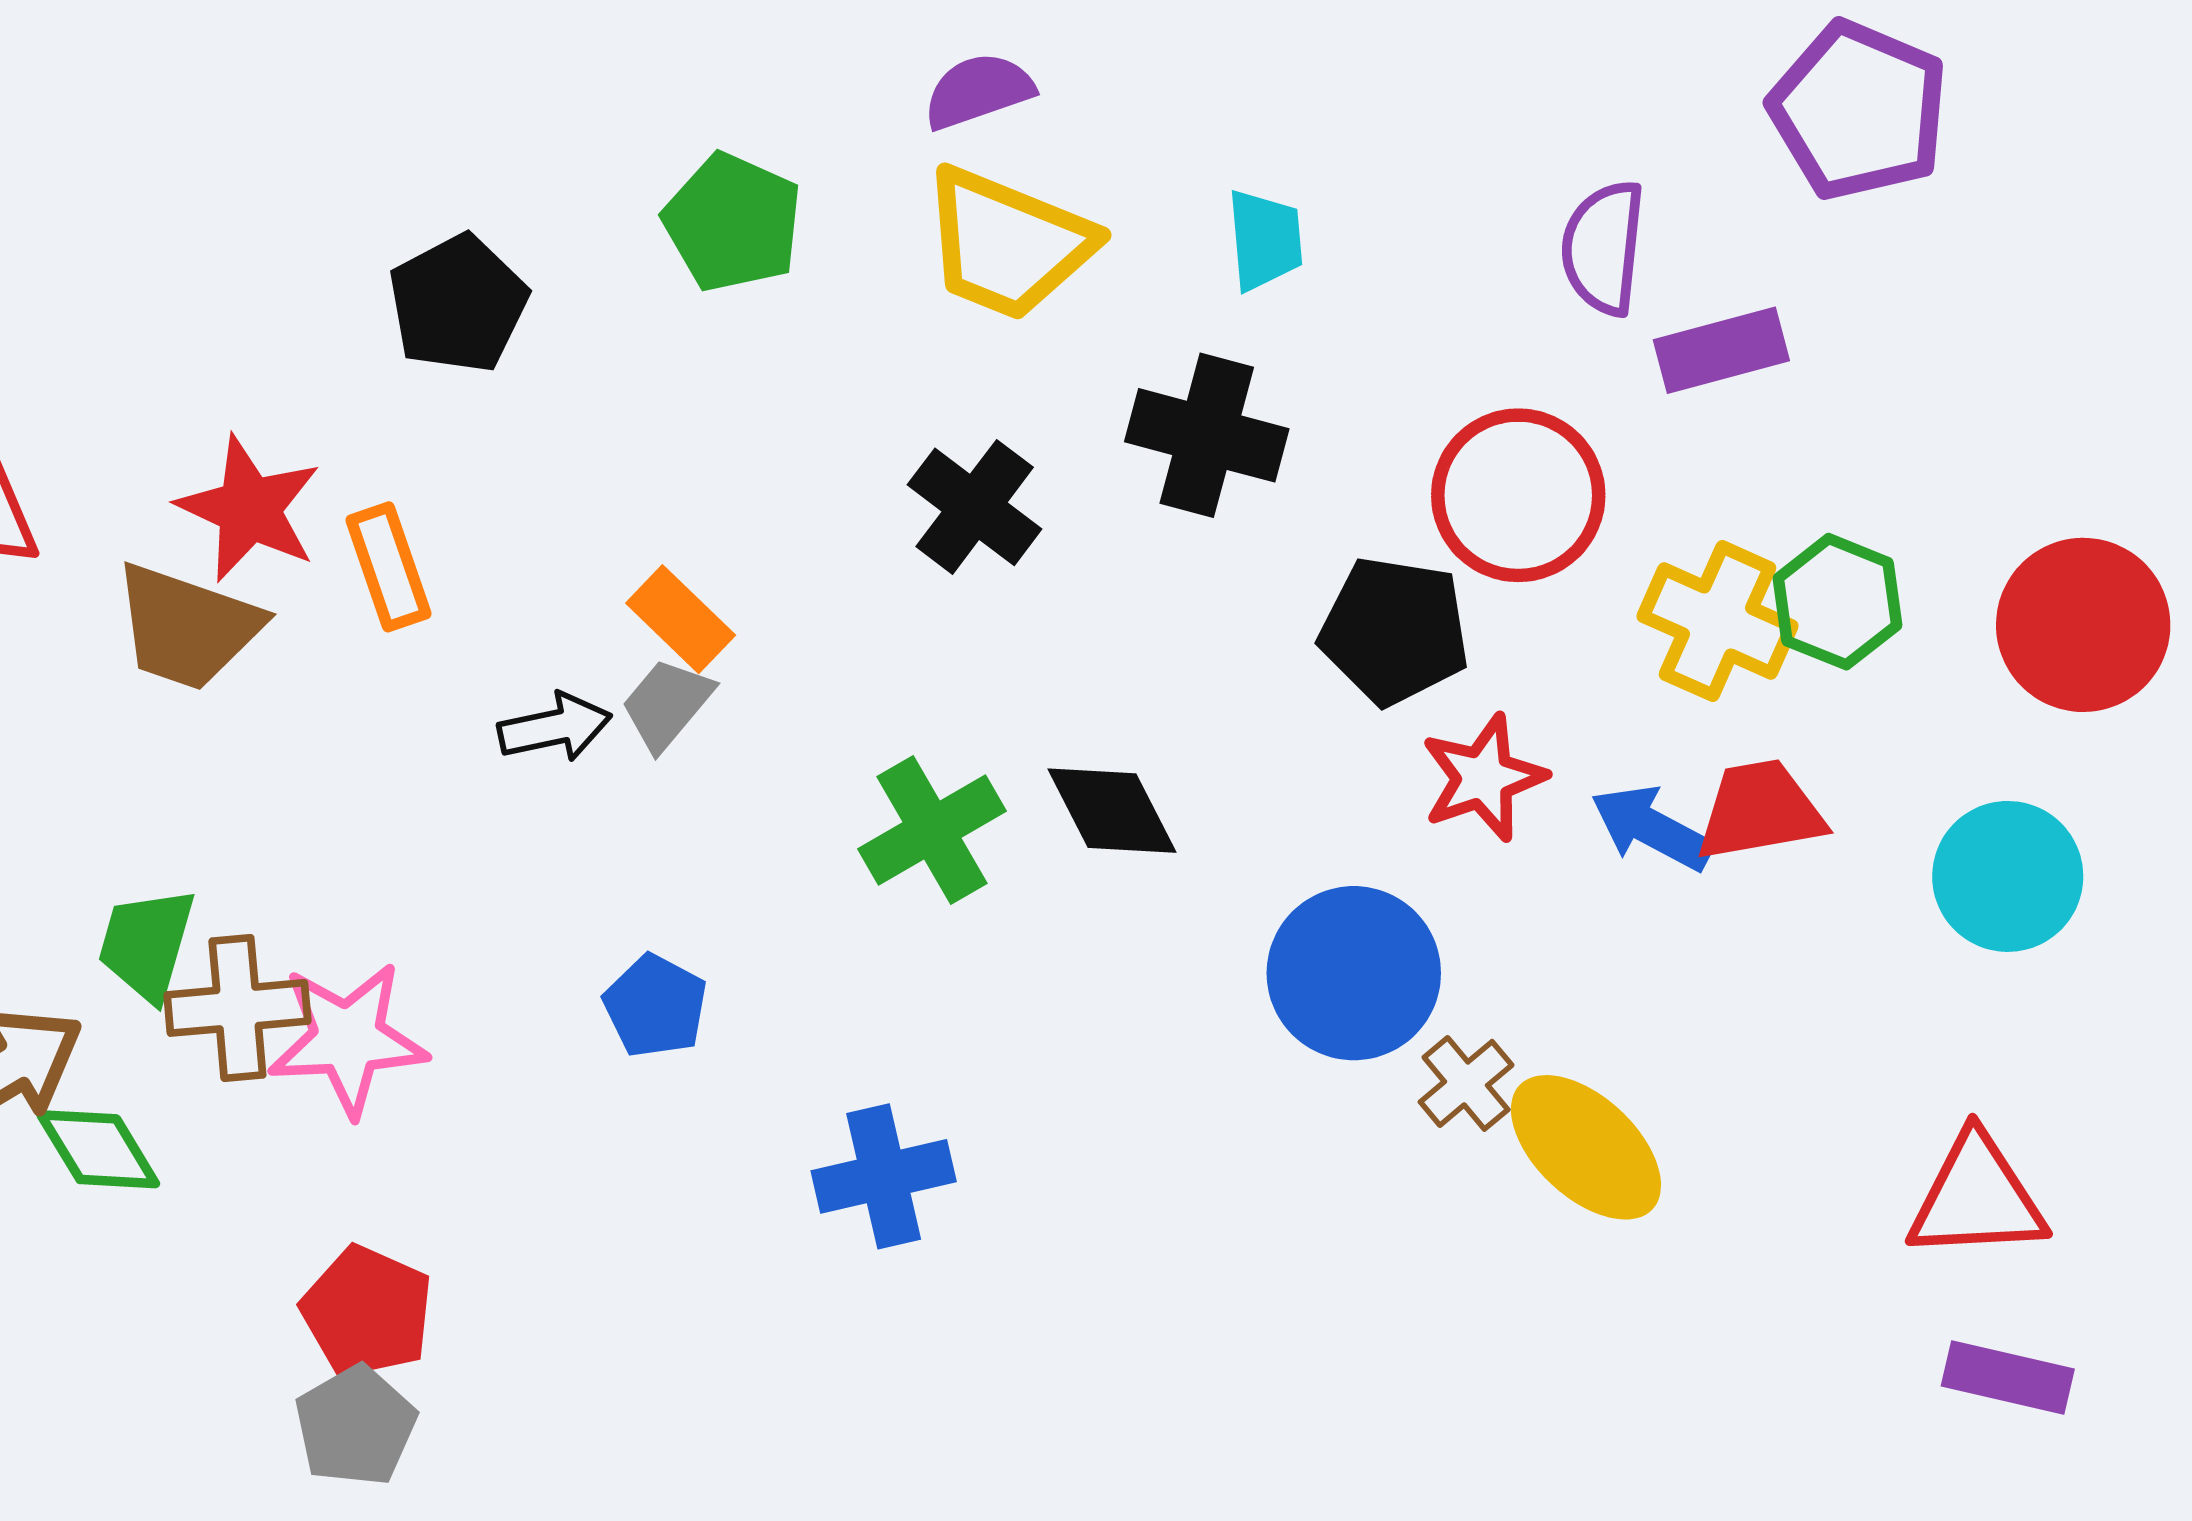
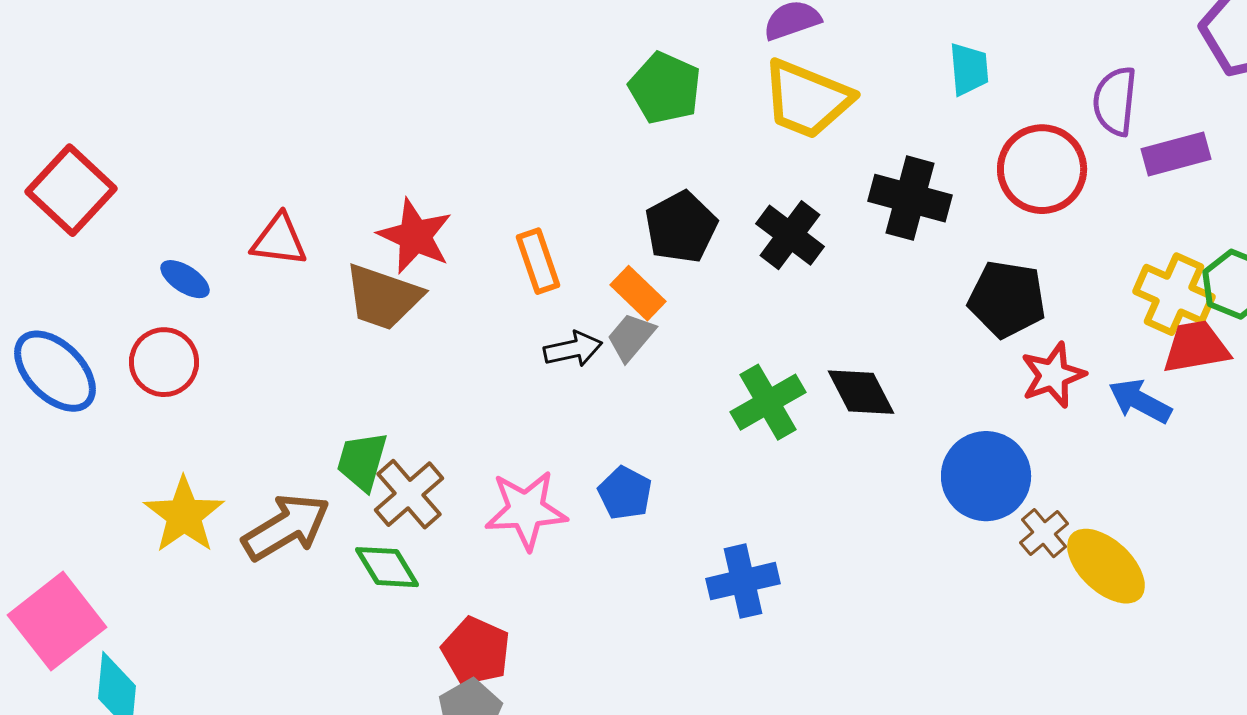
cyan trapezoid: (1265, 240) -> (969, 69), moved
black pentagon: (458, 304) -> (681, 227), moved
red circle: (1518, 495) -> (1042, 169), moved
orange rectangle: (388, 567) -> (538, 261), moved
red trapezoid: (1760, 811) -> (1196, 347), moved
brown cross: (237, 1008) -> (409, 494), turned -36
pink star: (348, 1039) -> (526, 510), moved
green diamond: (98, 1149) -> (387, 567), moved

